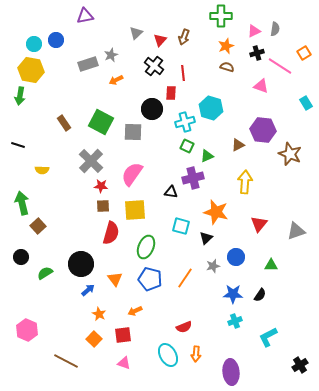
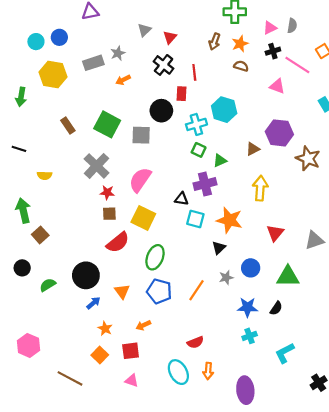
brown arrow: (184, 37) -> (215, 42), moved
yellow hexagon: (31, 70) -> (53, 75), moved
yellow square: (135, 210) -> (143, 218), turned 30
cyan square: (181, 226) -> (195, 219), moved
red semicircle: (111, 233) -> (118, 242), turned 35
green triangle: (271, 265) -> (288, 276), size x1.6

